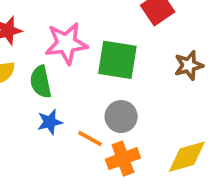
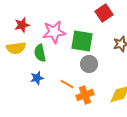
gray circle: (121, 117) -> (89, 64), moved
blue star: (50, 122) -> (37, 78), moved

